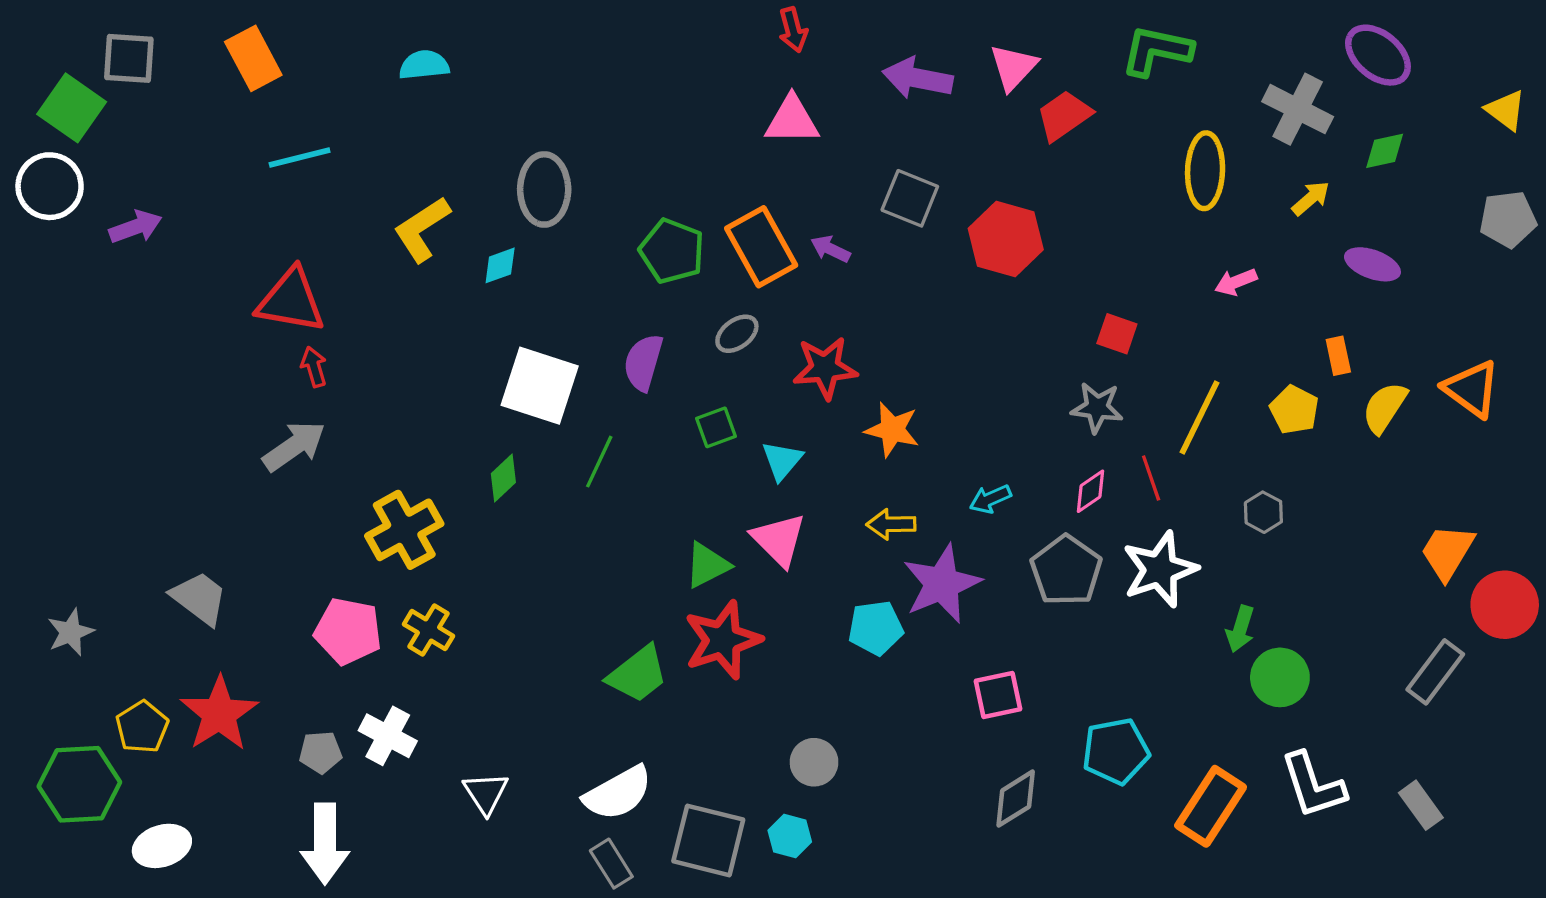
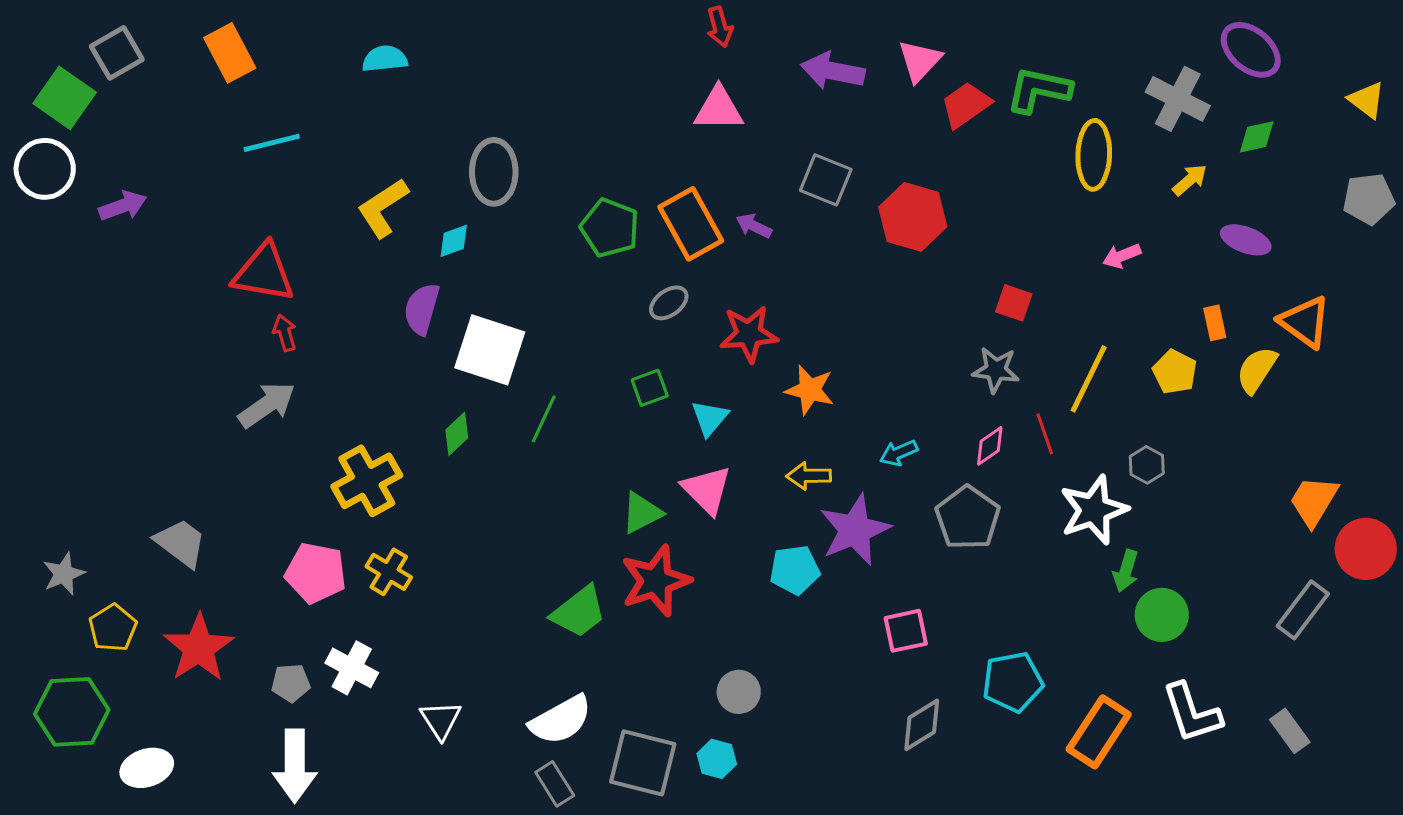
green L-shape: (1157, 51) -> (1039, 90), moved
gray square: (129, 58) -> (117, 53), turned -34
purple semicircle: (643, 362) -> (422, 309), moved
orange triangle: (1472, 389) -> (1305, 322), moved
white star: (1160, 569) -> (1094, 510), moved
yellow pentagon: (142, 727) -> (113, 628), moved

